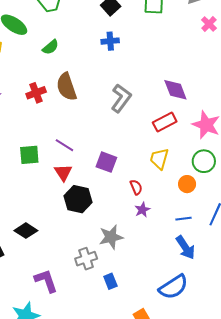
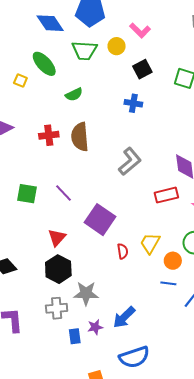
yellow trapezoid: (159, 159) -> (150, 243), moved
purple square: (106, 162) -> (100, 220), size x1.4
red triangle: (63, 172) -> (57, 238), moved
black hexagon: (78, 199) -> (58, 269), moved
purple star: (142, 210) -> (95, 327), moved
blue line: (183, 219) -> (168, 283), moved
blue arrow: (185, 248) -> (124, 317), moved, turned 65

